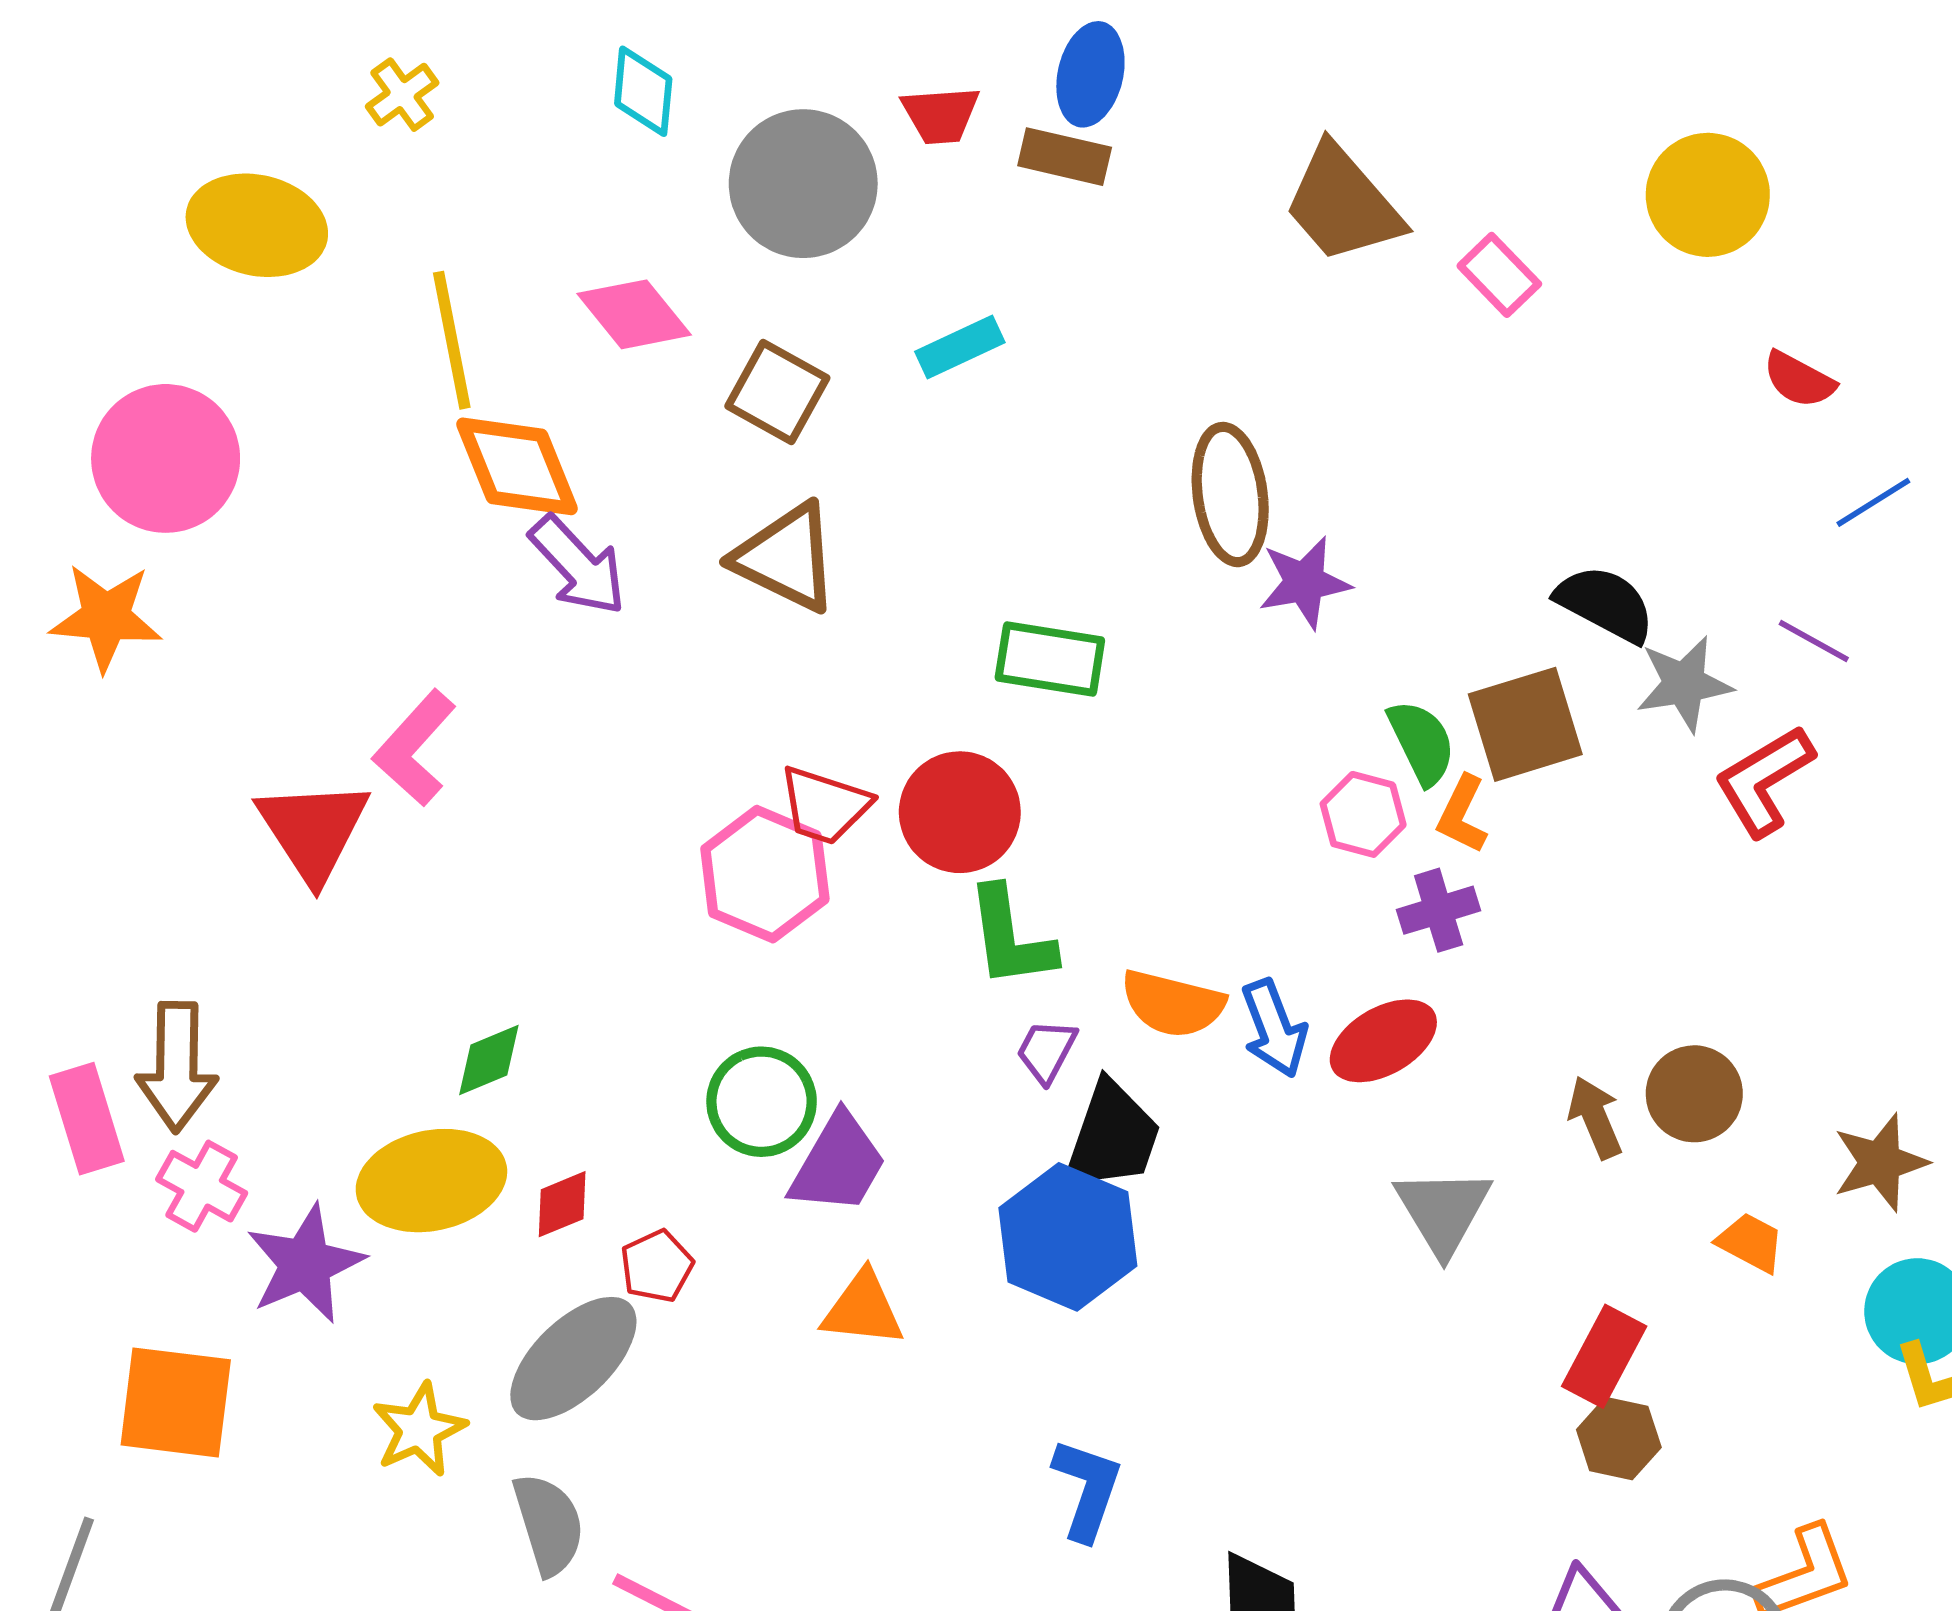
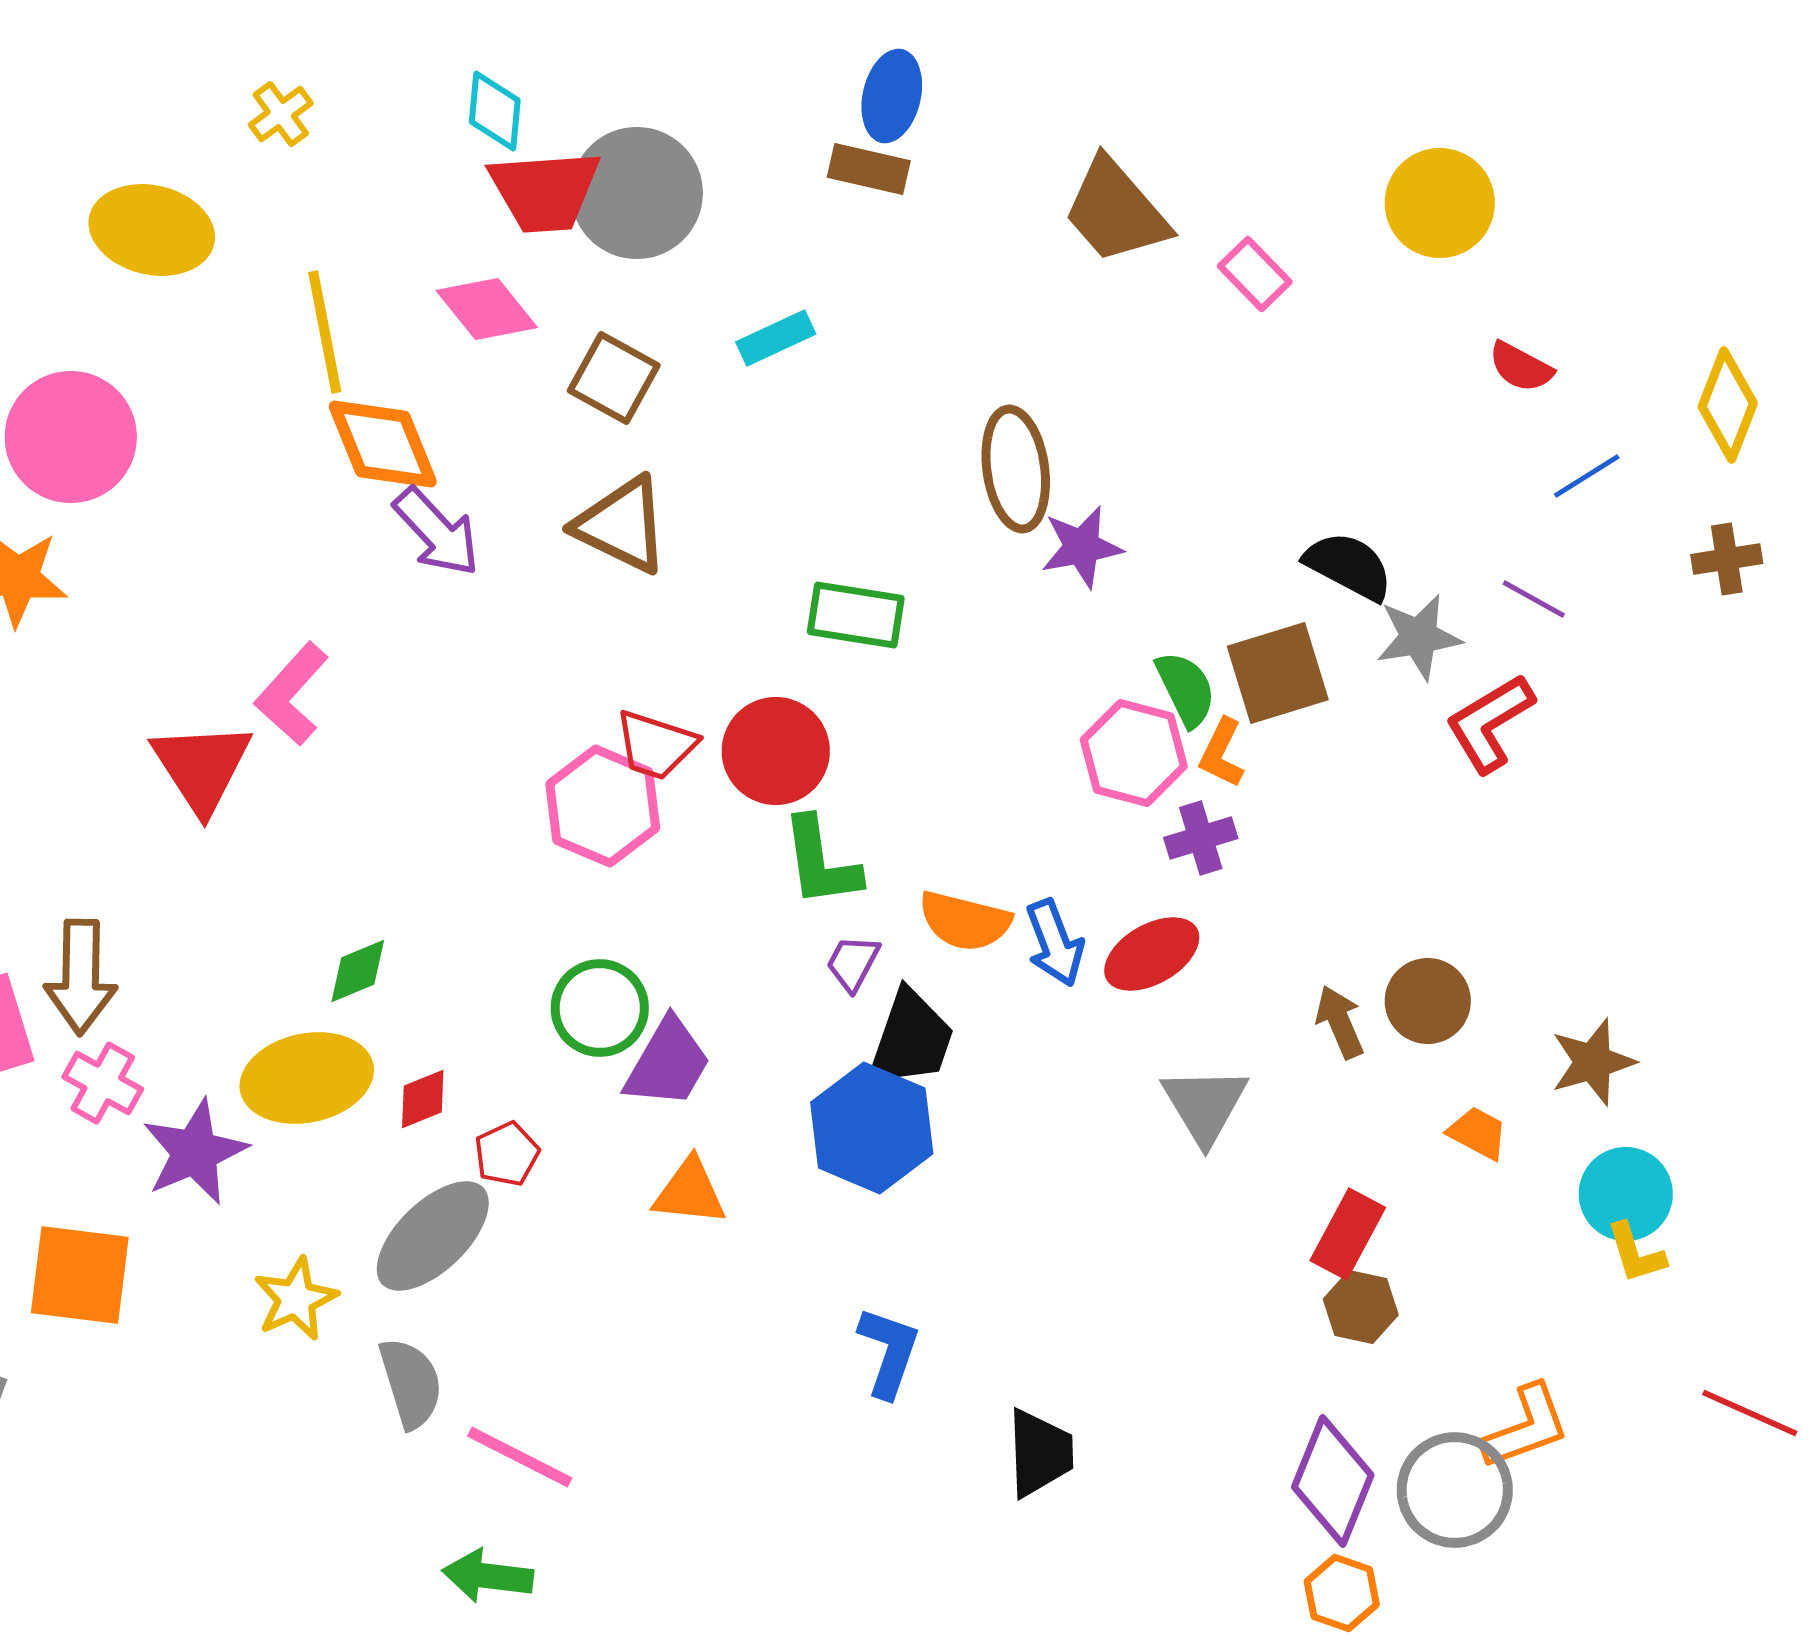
red trapezoid: (941, 115) -> (545, 191), moved, size x1.6
pink hexagon: (1363, 814) -> (1134, 753), size x1.4

